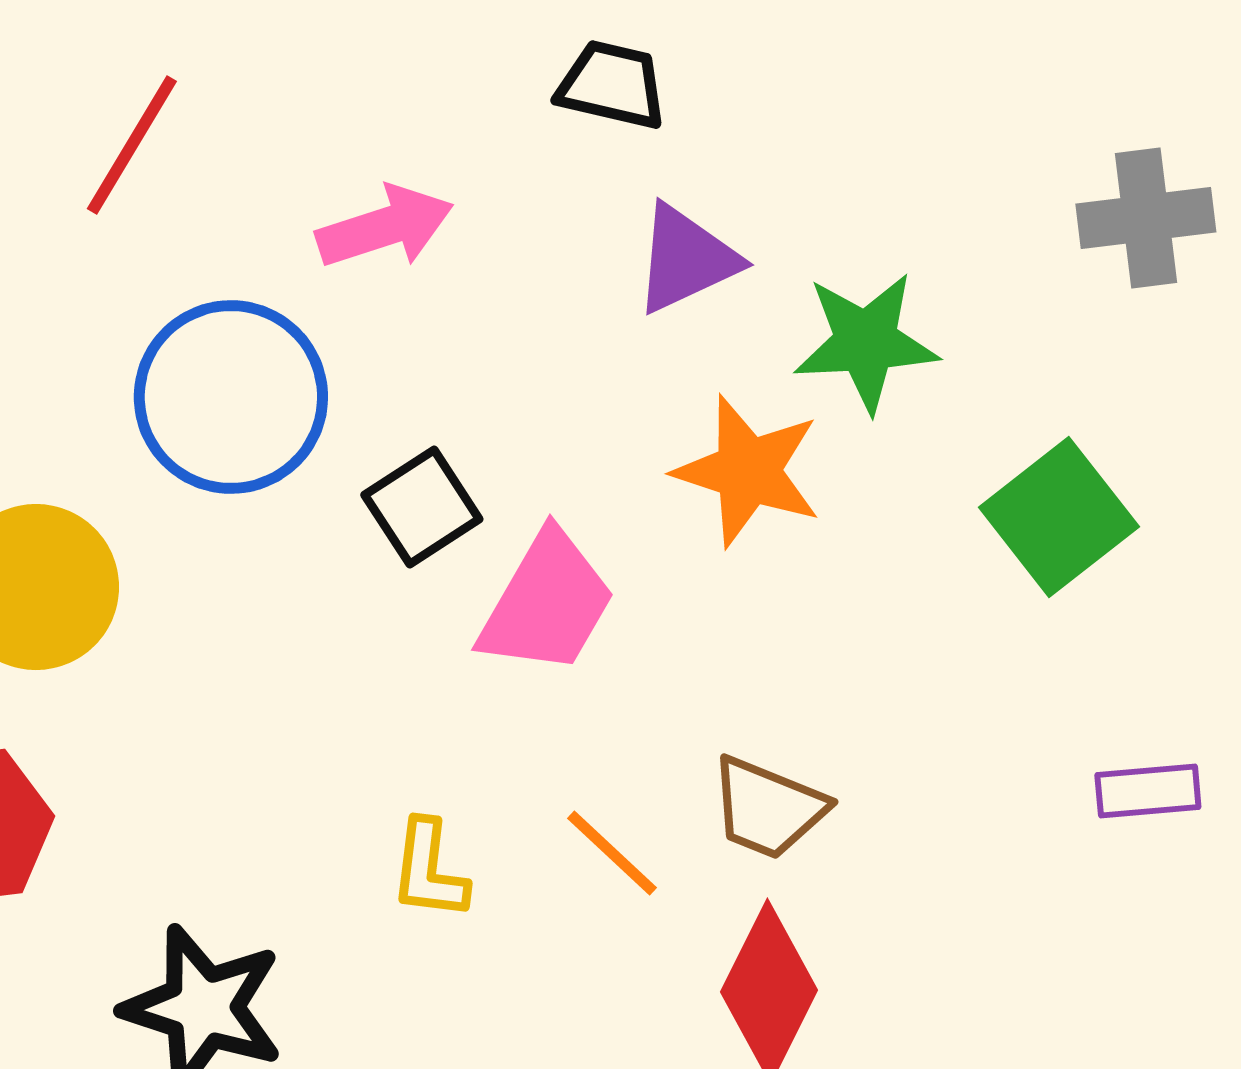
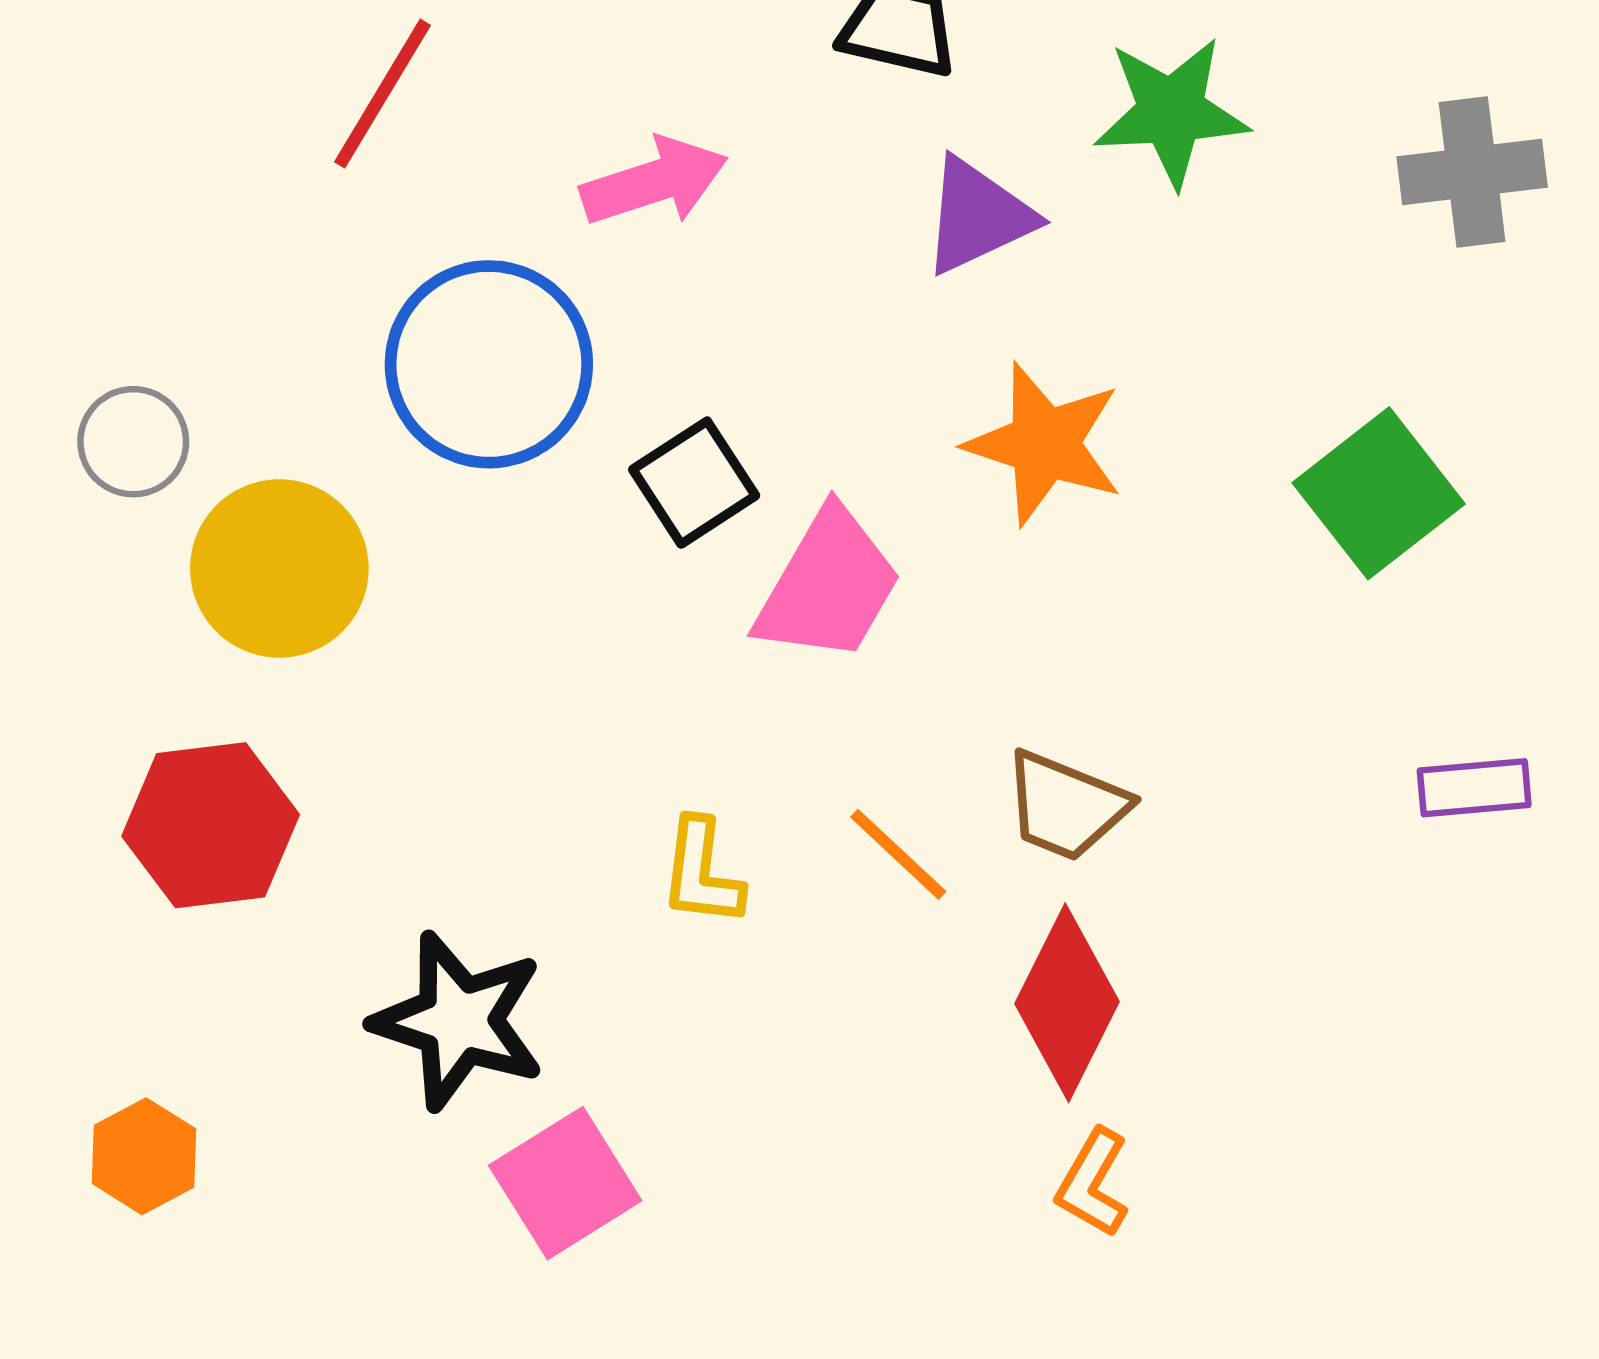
green star: (866, 342) -> (1171, 112), moved

